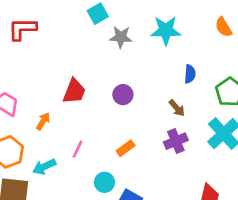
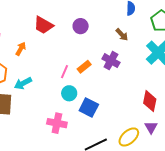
red trapezoid: (74, 91) -> (43, 25), turned 100
purple cross: (176, 141) -> (111, 61), moved, turned -36
pink line: (78, 149) -> (65, 72), moved

